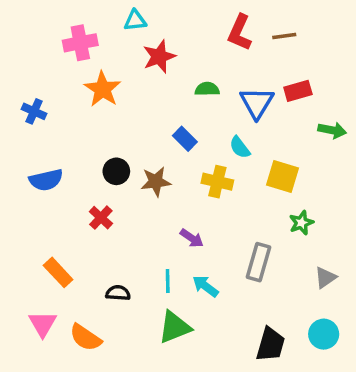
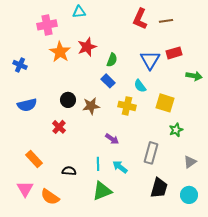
red star: (159, 57) -> (87, 47), moved
green semicircle: (207, 89) -> (112, 60), moved, turned 112
black trapezoid: (271, 344) -> (159, 188), moved

